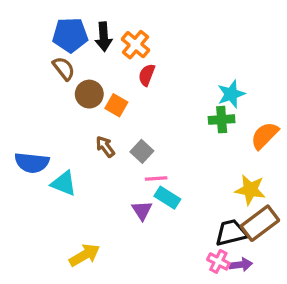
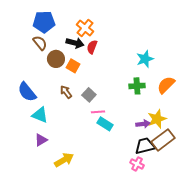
black arrow: (104, 37) -> (75, 43), moved, turned -72
green cross: (222, 120) -> (137, 86), moved
blue semicircle: (32, 163) -> (27, 92), moved, turned 45
yellow star: (250, 190) -> (157, 119), turned -30
purple triangle: (142, 210) -> (41, 140), moved, turned 32
yellow arrow: (84, 255) -> (64, 160), moved
purple arrow: (241, 265) -> (143, 124), moved

